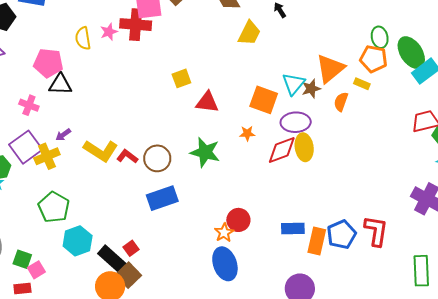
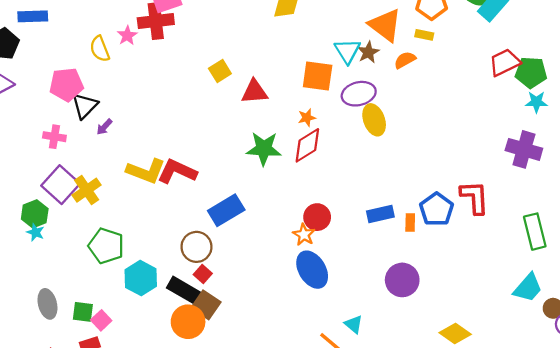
orange triangle: (330, 68) -> (385, 25), turned -32
black triangle: (60, 84) -> (85, 106), turned -35
orange semicircle: (341, 102) -> (405, 60), turned 54
purple arrow: (63, 135) -> (104, 127), moved
red diamond: (282, 150) -> (307, 145), moved
red L-shape: (127, 156) -> (177, 171), size x1.6
brown circle: (157, 158) -> (196, 247), moved
orange rectangle: (317, 241) -> (410, 222), size x0.6

